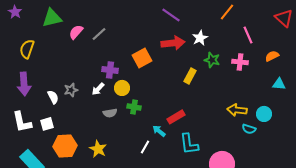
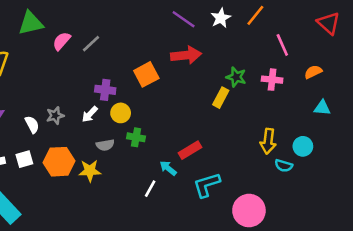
white star: (200, 38) -> (221, 18), moved
yellow rectangle: (190, 76) -> (221, 98), moved
yellow arrow: (237, 110) -> (268, 141), turned -90
cyan L-shape: (189, 144) -> (207, 185), turned 80
orange hexagon: (65, 146) -> (59, 162), moved
yellow star: (98, 149) -> (90, 171), moved, turned -30

